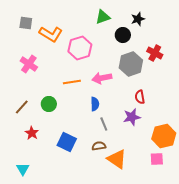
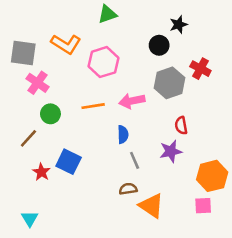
green triangle: (103, 17) -> (107, 14), moved
gray square: (26, 23) -> (23, 53), moved, size x1.5
green circle: (49, 104) -> (50, 114), moved
blue square: (67, 142) -> (69, 162), moved

